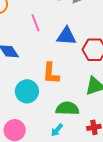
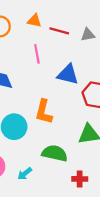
cyan arrow: (57, 130) -> (25, 174), moved

